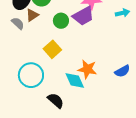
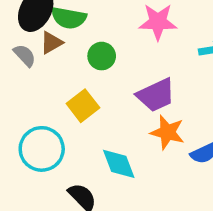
purple trapezoid: (83, 16) -> (156, 95), moved
orange star: (87, 69) -> (167, 132), moved

